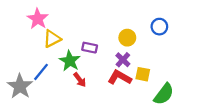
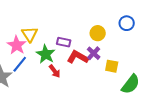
pink star: (38, 19) -> (17, 45), moved
yellow triangle: (52, 39) -> (30, 34), turned -36
red L-shape: (120, 77) -> (78, 57), moved

